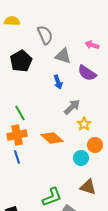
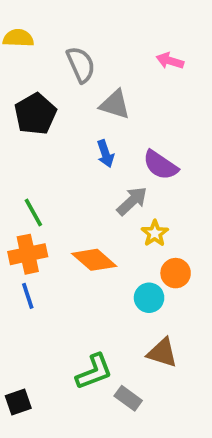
pink arrow: (92, 45) -> (170, 61), moved
purple semicircle: (87, 73) -> (160, 165), moved

